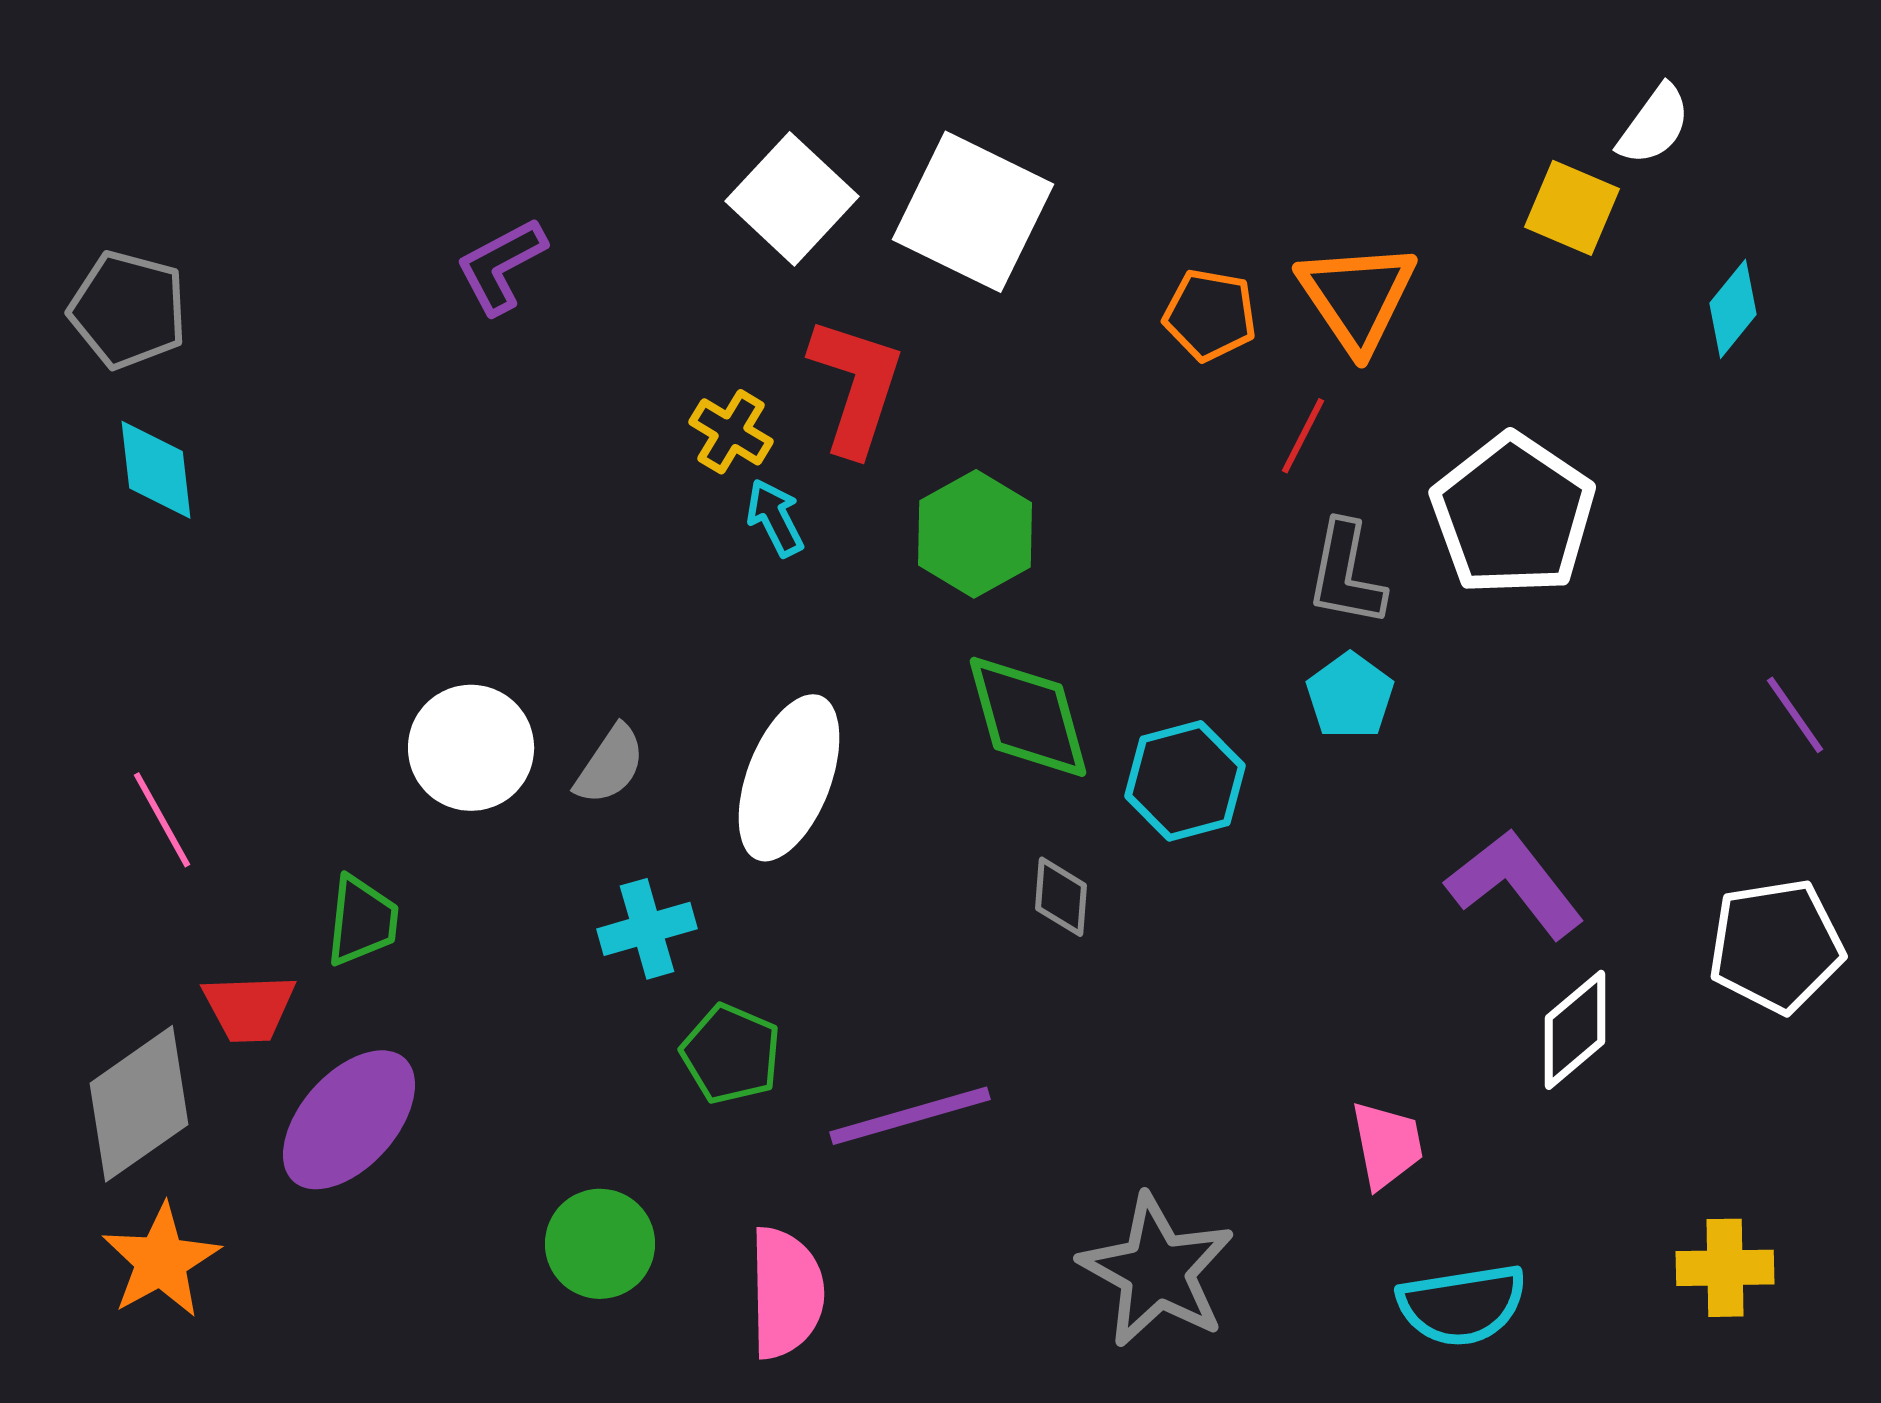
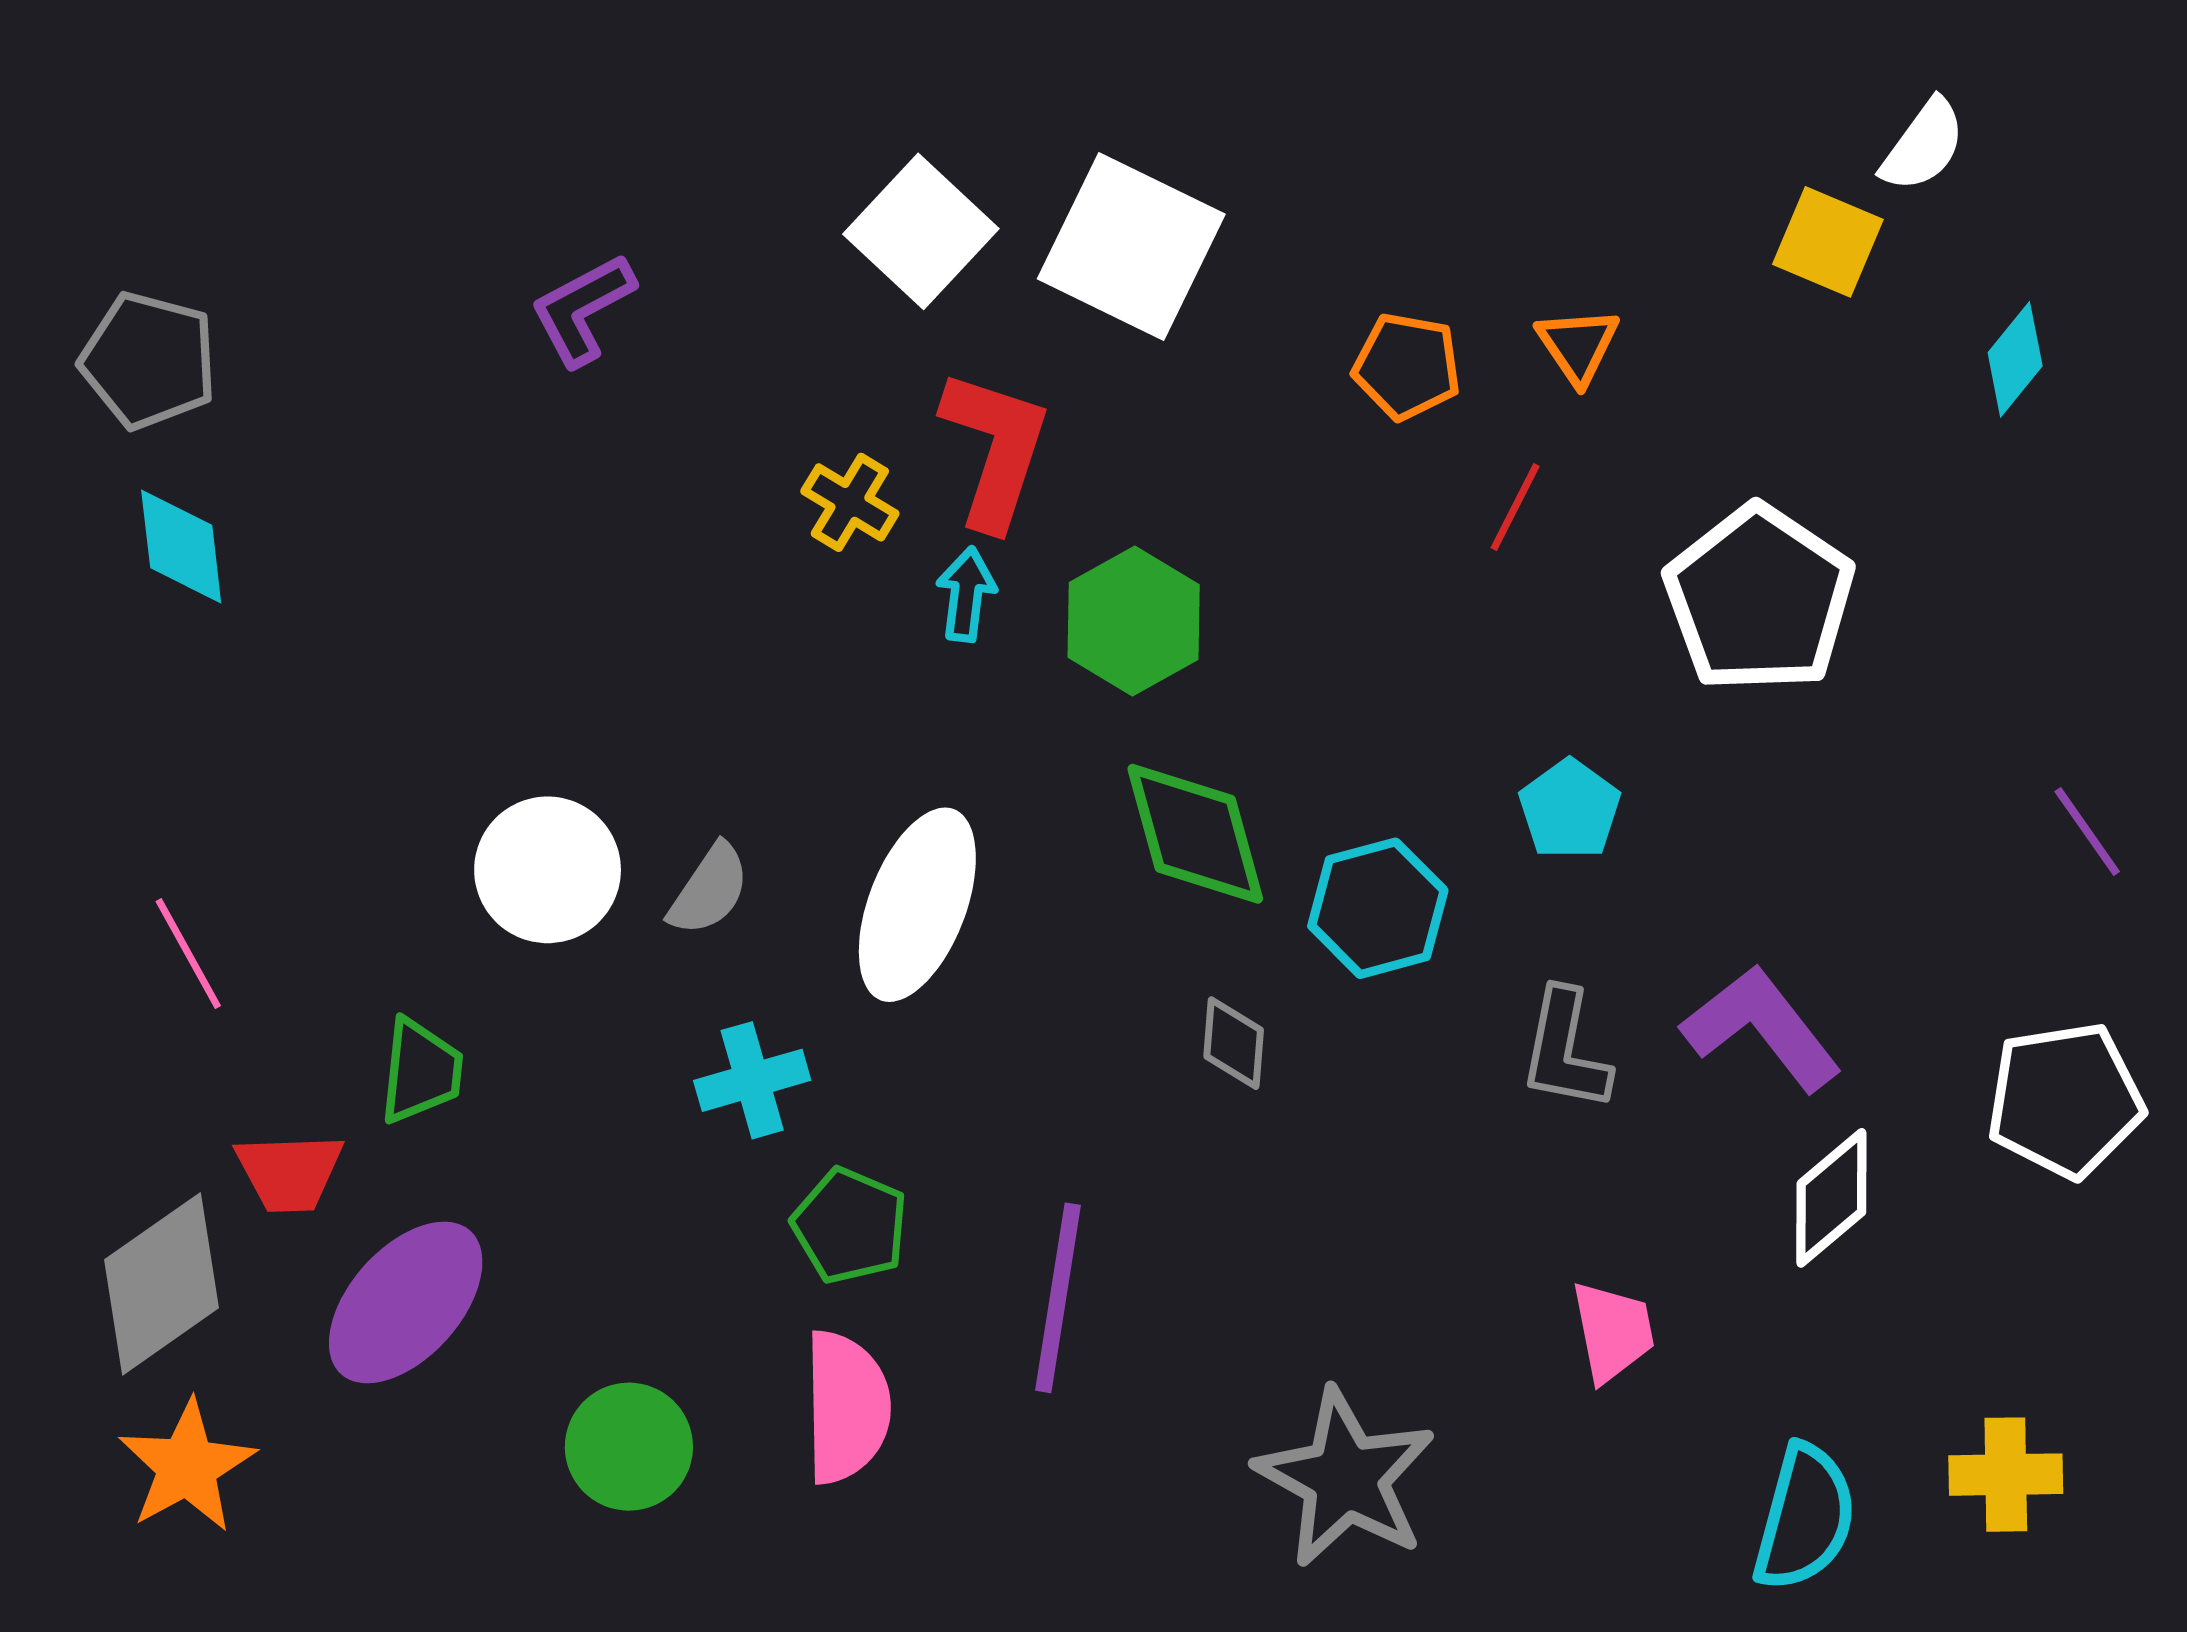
orange triangle: (1357, 297) -> (1578, 345), size x0.6
cyan arrow: (775, 518) -> (966, 594), moved, turned 34
gray L-shape: (1346, 574) -> (1565, 1050), moved
purple line: (910, 1116) -> (1058, 1298), turned -65
green circle: (600, 1244) -> (629, 1447), moved
pink semicircle: (786, 1293) -> (846, 1407), moved
cyan semicircle: (1462, 1305) -> (1805, 1518), moved, turned -66

